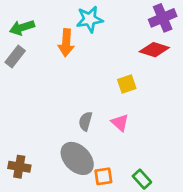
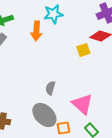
yellow square: (127, 84) -> (83, 50), moved
pink triangle: (120, 123) -> (82, 104), moved, size x1.6

